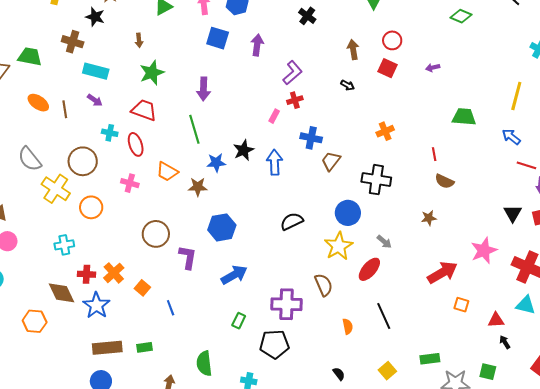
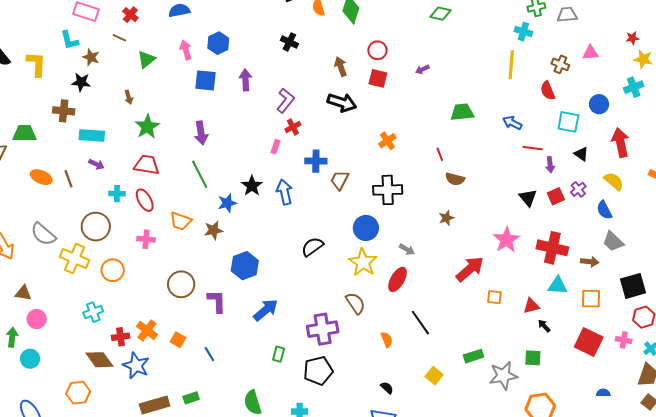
black arrow: (348, 85) -> (342, 103), size x2.0
yellow line: (516, 96) -> (511, 65), moved

